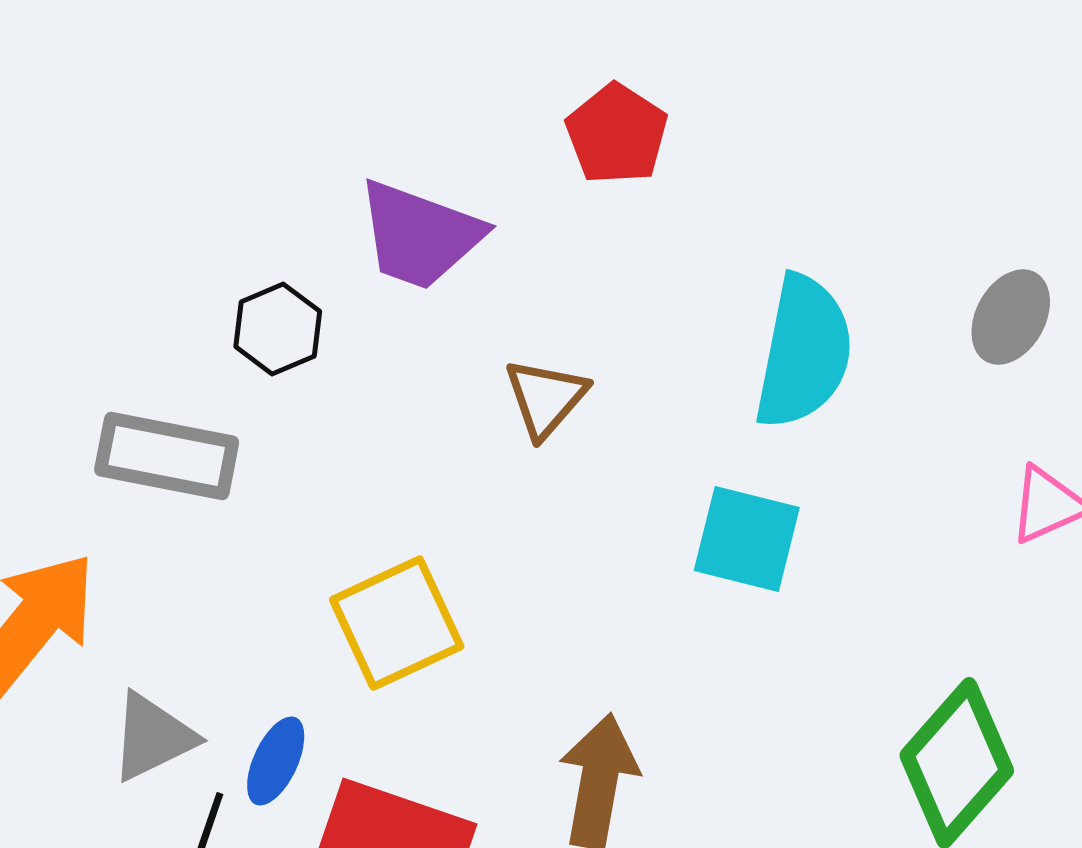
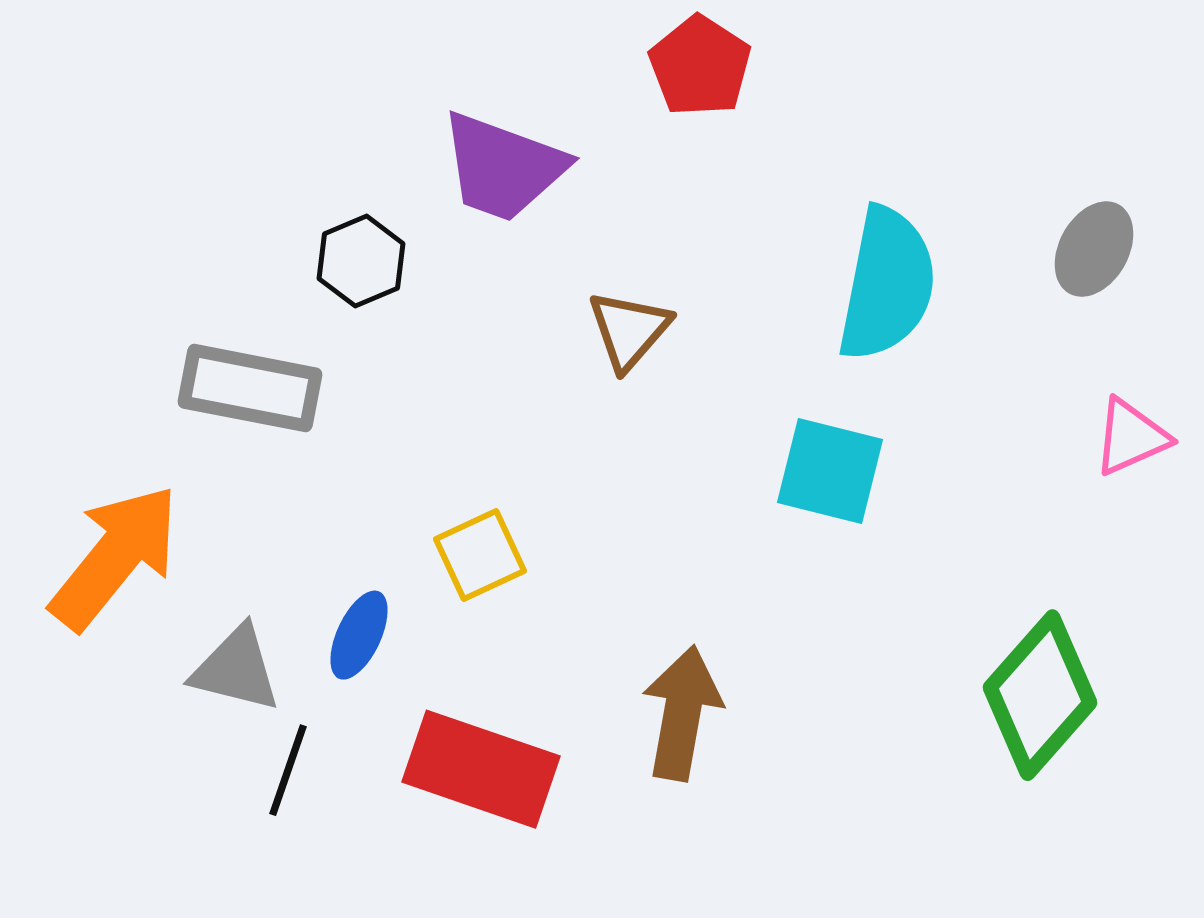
yellow square: (397, 623) -> (480, 555), size x0.7
gray triangle: (153, 737) -> (236, 669), turned 40
blue ellipse: (276, 761) -> (359, 635), moved

